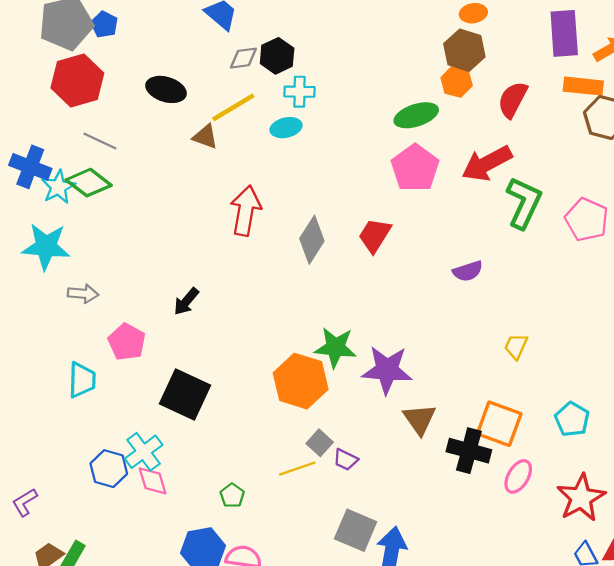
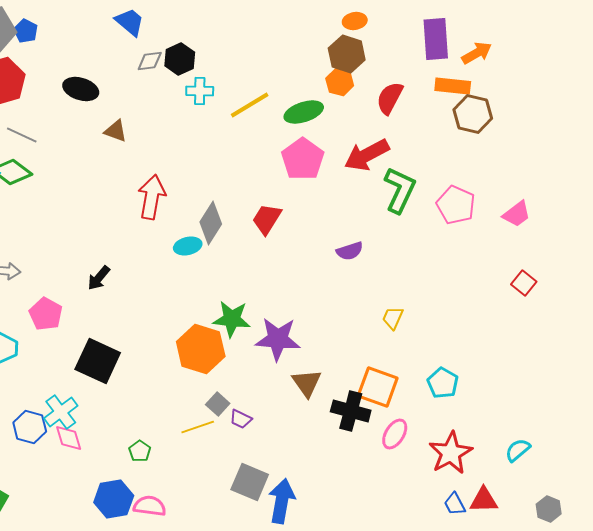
yellow line: (233, 107) -> (250, 105), moved
cyan ellipse: (286, 128) -> (188, 246), moved

